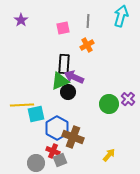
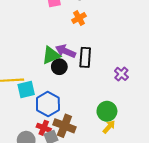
black rectangle: (64, 64) -> (85, 57), moved
green circle: (109, 104) -> (107, 111), moved
brown cross: (73, 137) -> (64, 126), moved
yellow arrow: (109, 155) -> (109, 127), moved

